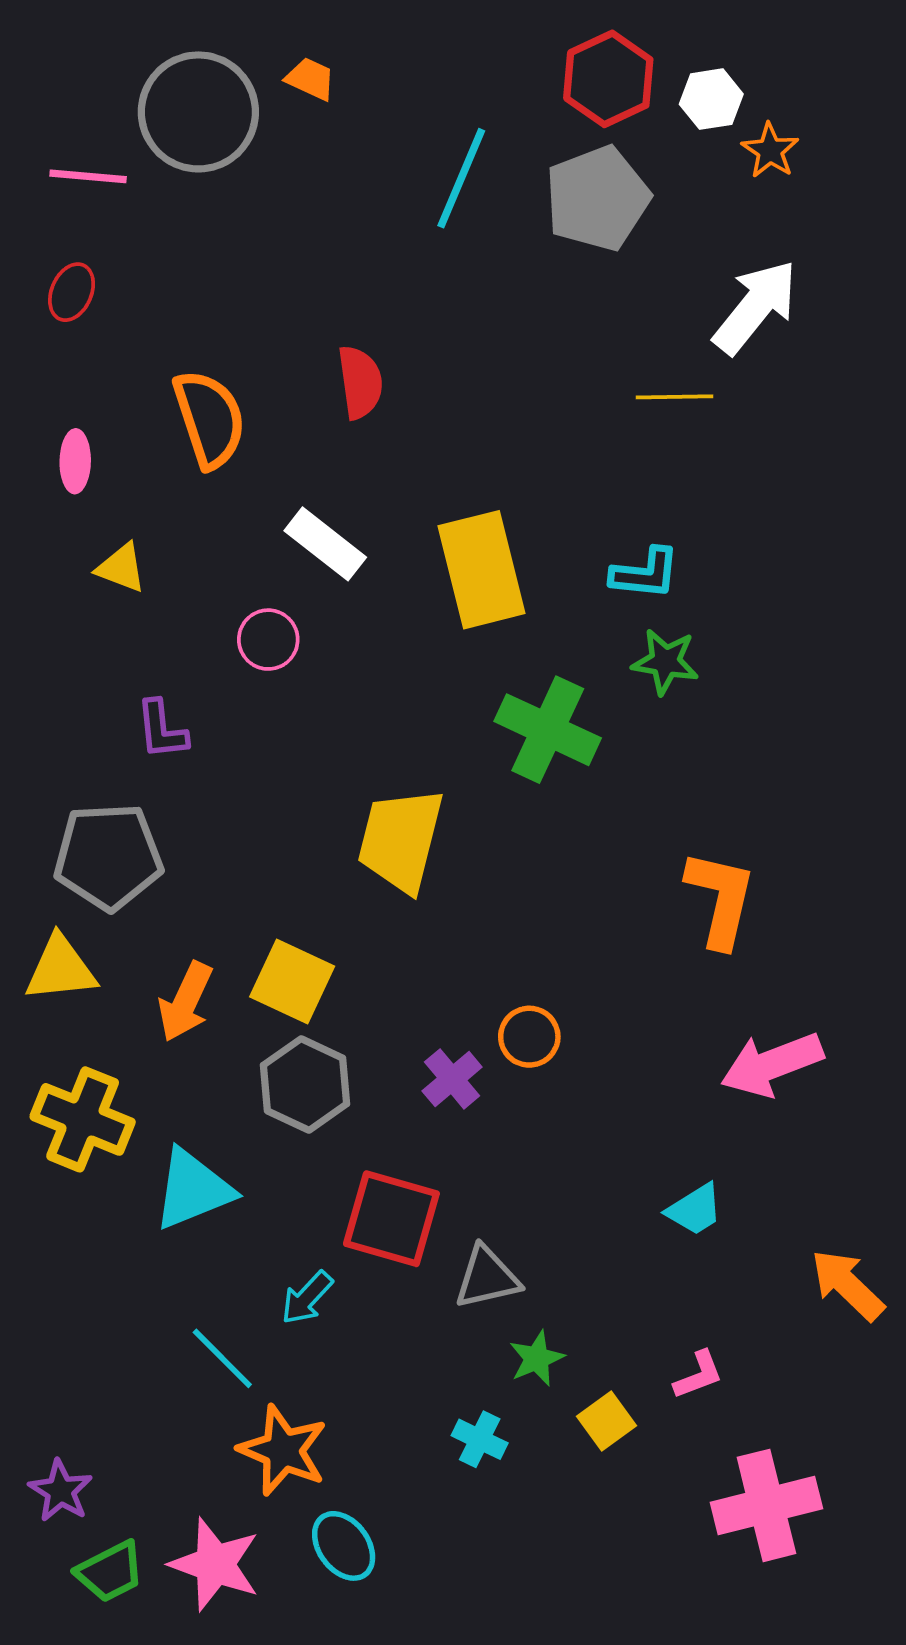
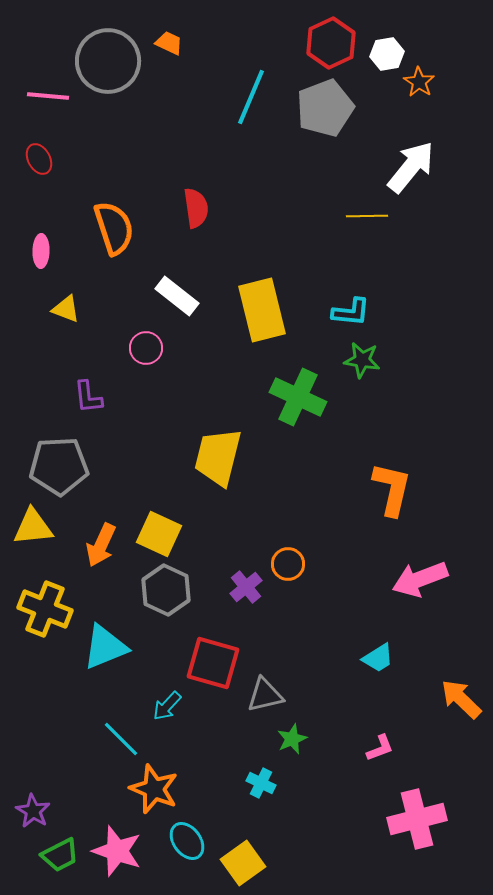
red ellipse: (72, 292) -> (39, 159), turned -52
yellow square: (607, 1421) -> (243, 863), moved, size x1.4

